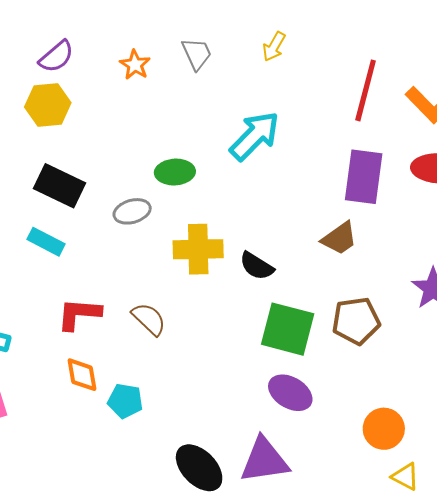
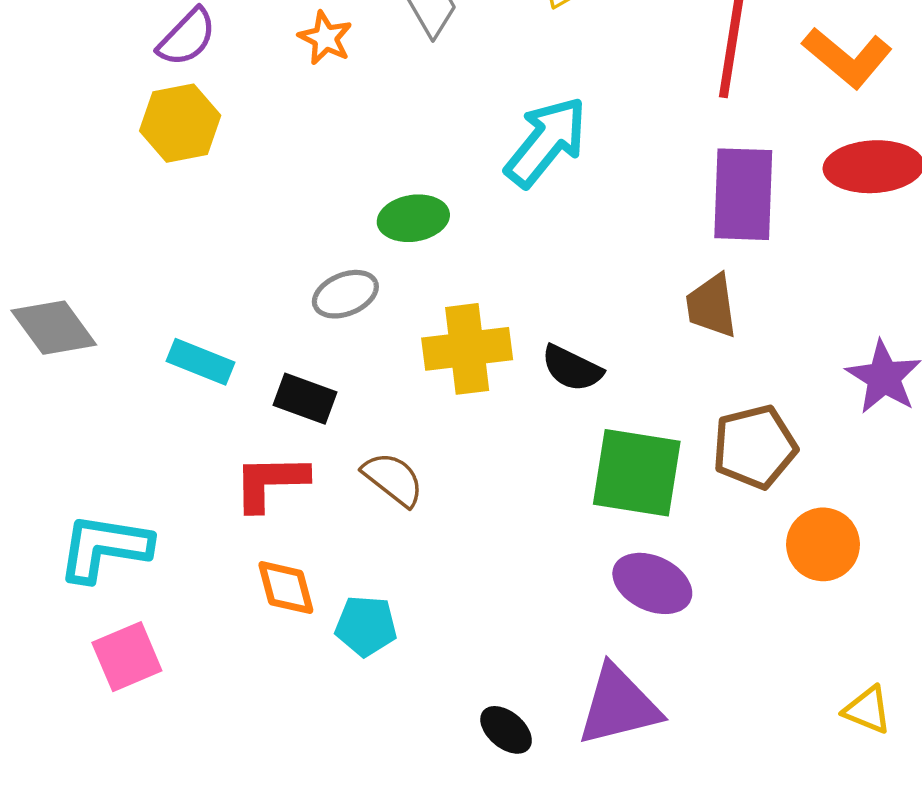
black rectangle: (60, 186) -> (305, 399), moved, size x0.7
brown trapezoid: (339, 238) -> (711, 306), turned 123
orange circle: (384, 429) -> (823, 544), moved
black ellipse: (199, 468) -> (506, 730), size x0.6

